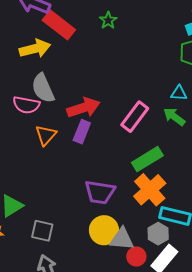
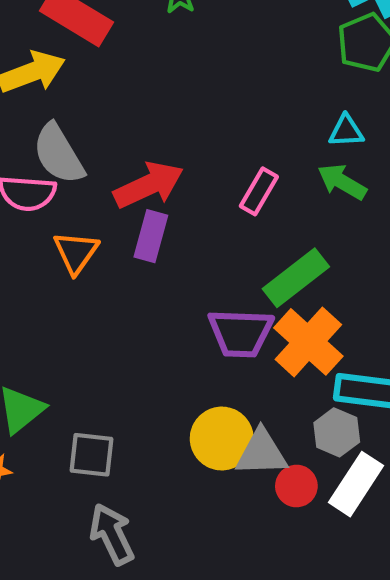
pink rectangle: (135, 117) -> (259, 191), size x0.7
purple trapezoid: (100, 192) -> (241, 333), moved

